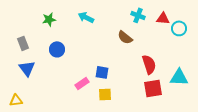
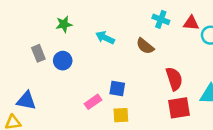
cyan arrow: (86, 17) -> (105, 38), moved
green star: (49, 19) -> (64, 24), moved
gray rectangle: (23, 43) -> (38, 53), moved
blue triangle: (27, 68) -> (26, 101), moved, turned -42

